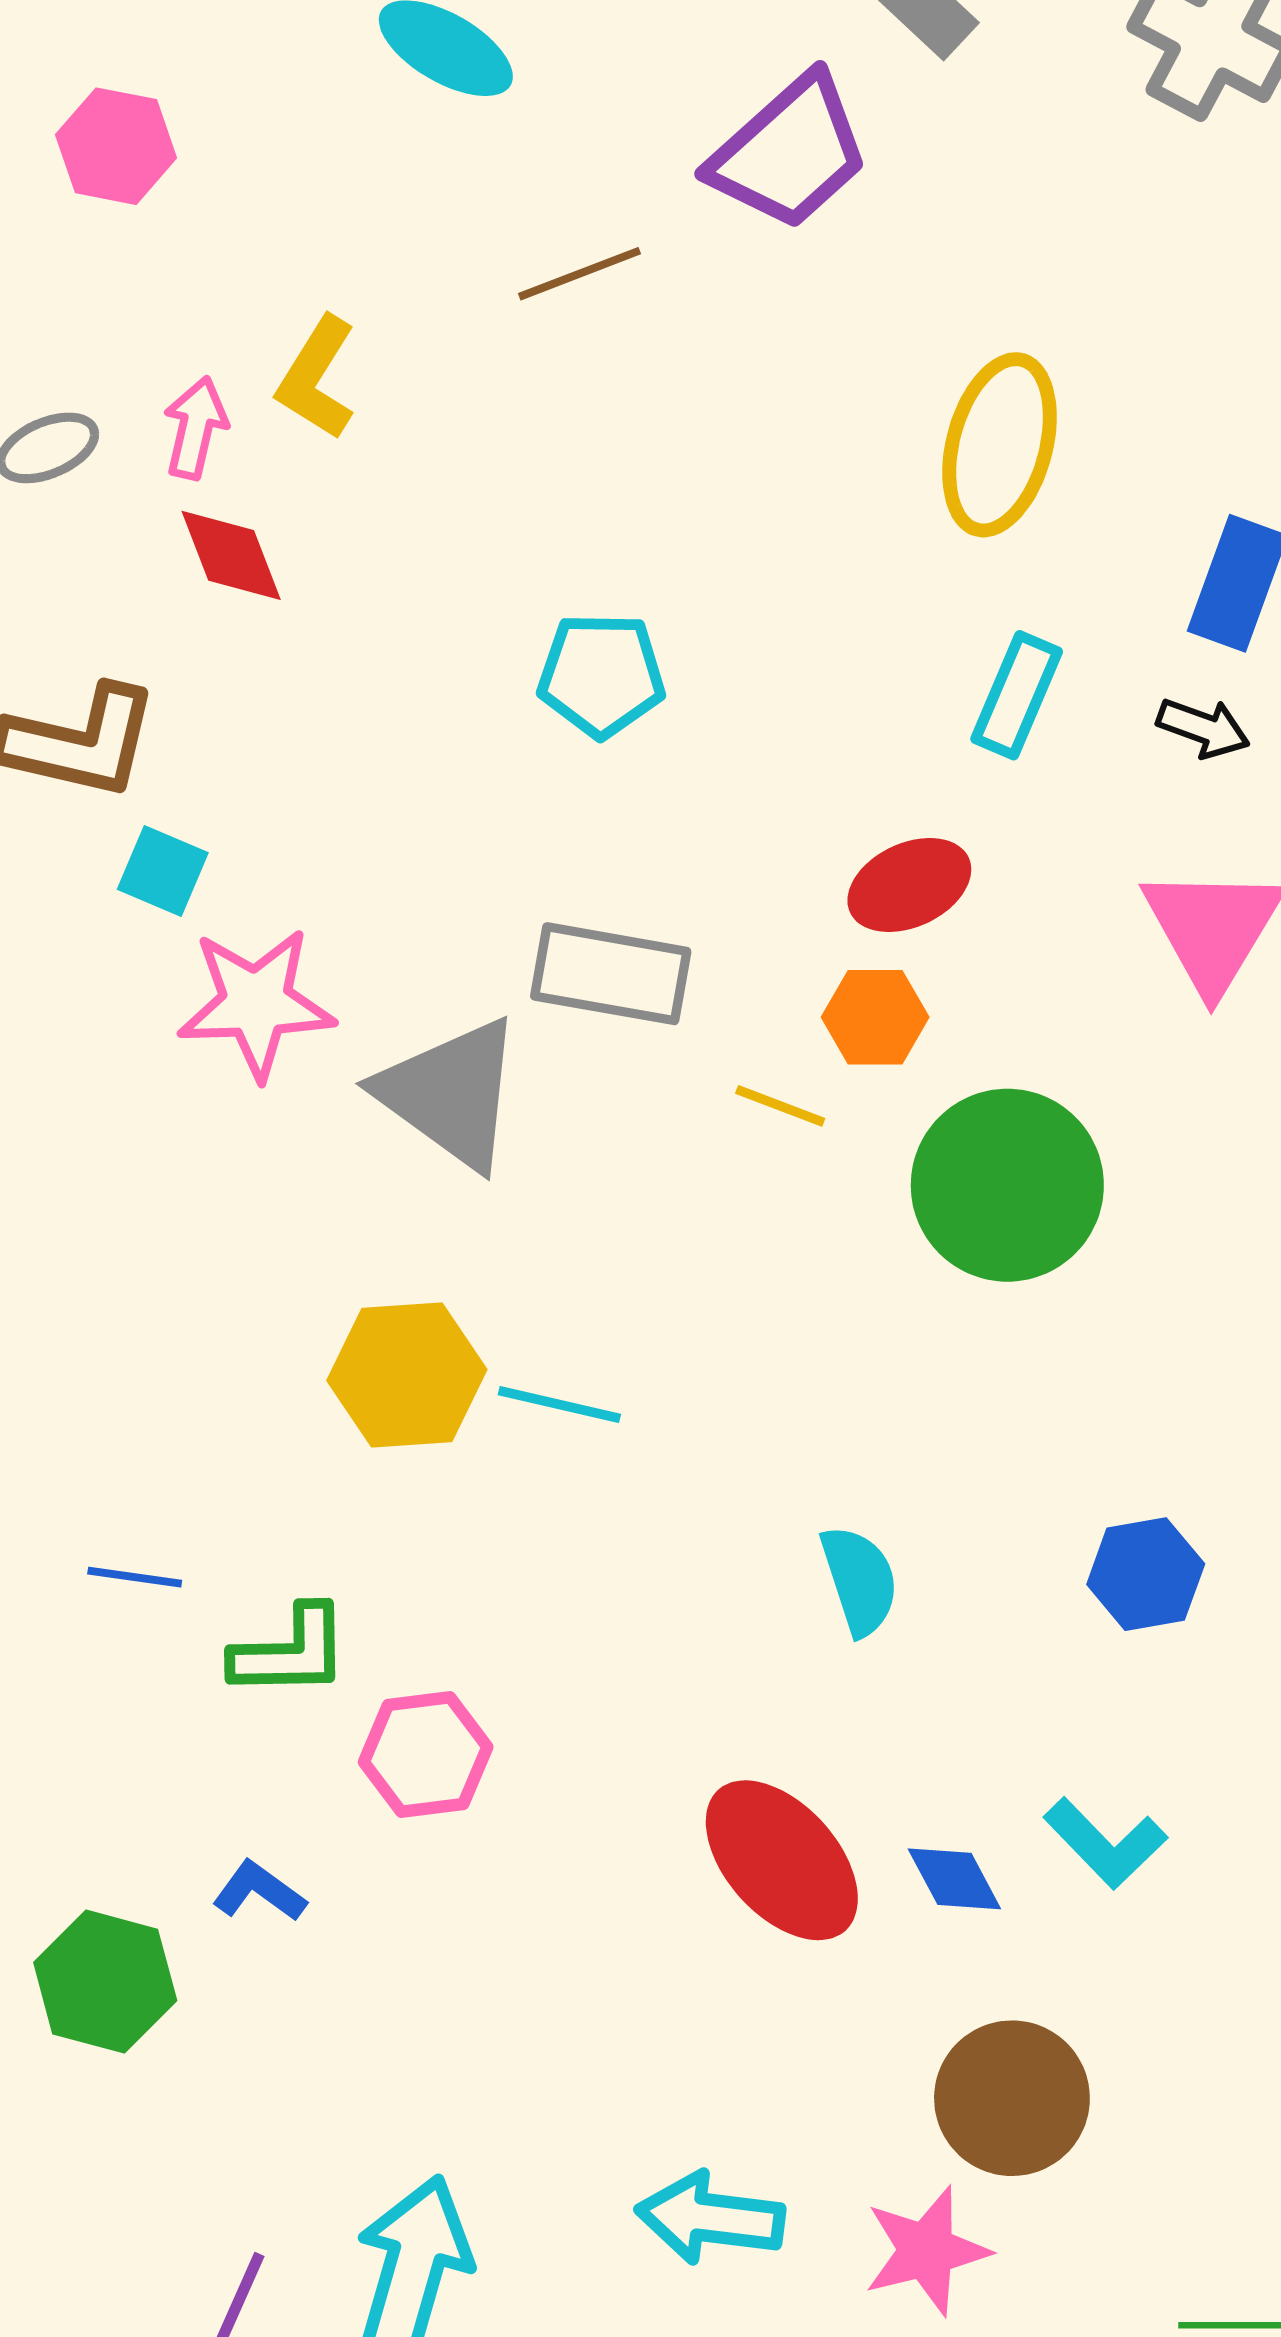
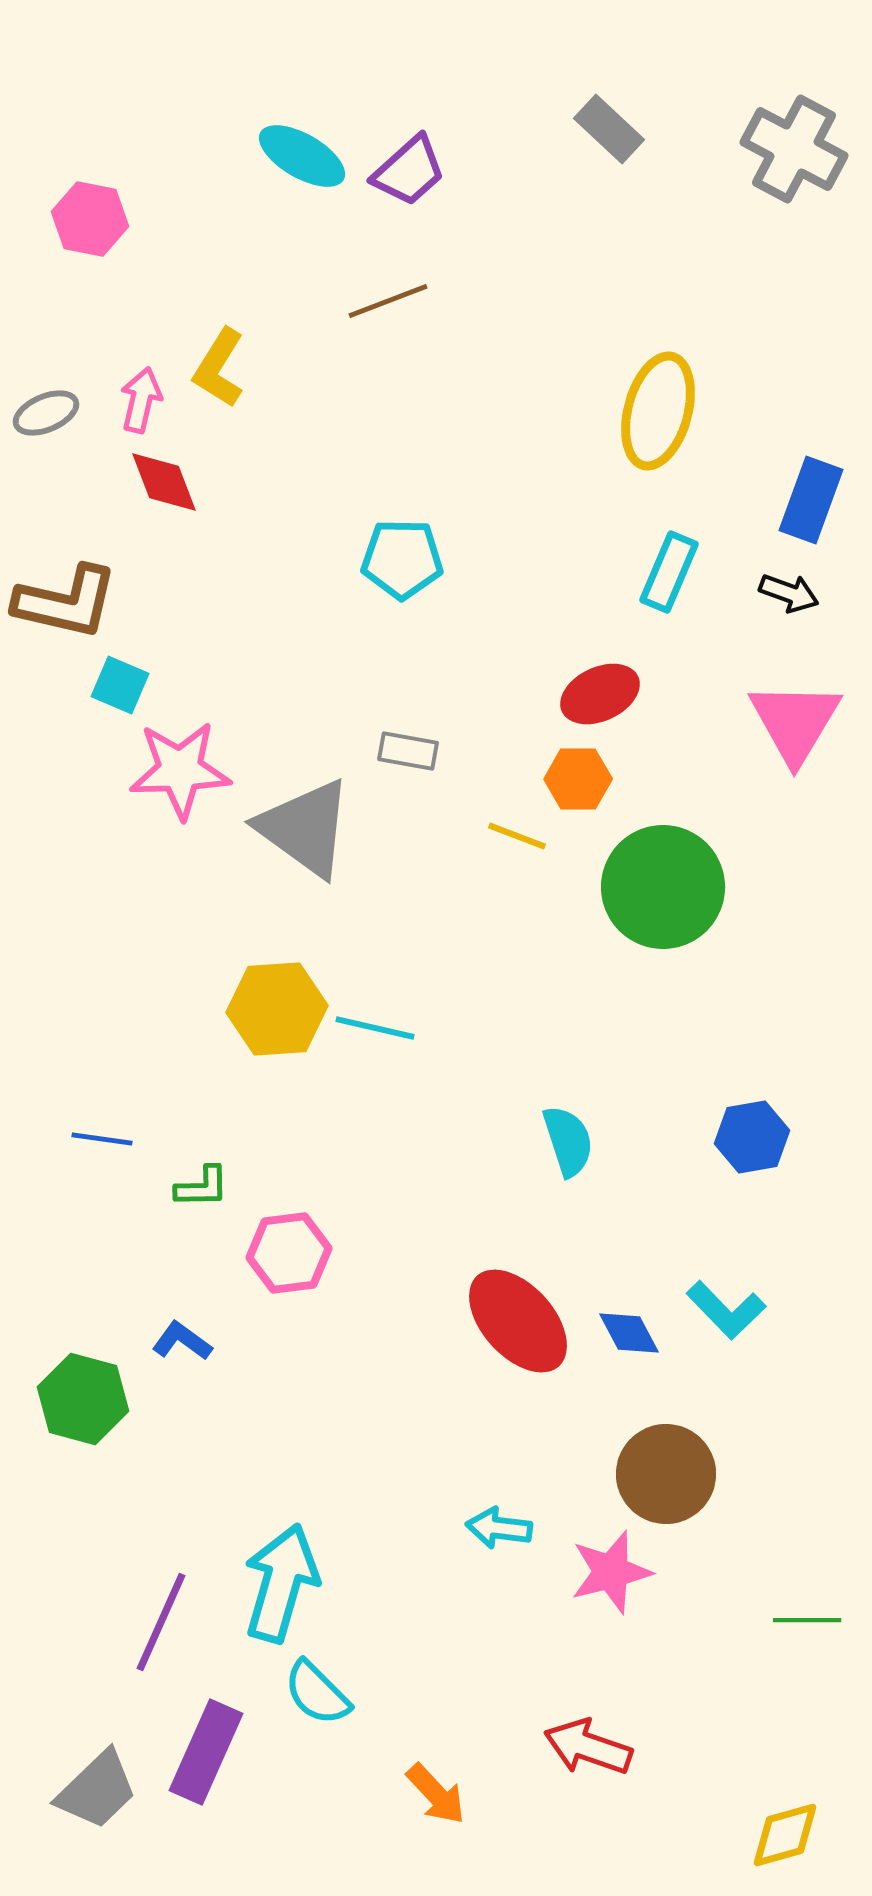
purple trapezoid: (790, 152) -> (409, 171), moved, size x0.7
gray rectangle: (611, 974) -> (408, 751), size x0.6
green L-shape: (290, 1652) -> (202, 1187), size x0.7
cyan arrow: (710, 2218) -> (499, 1528), moved, size x0.7

